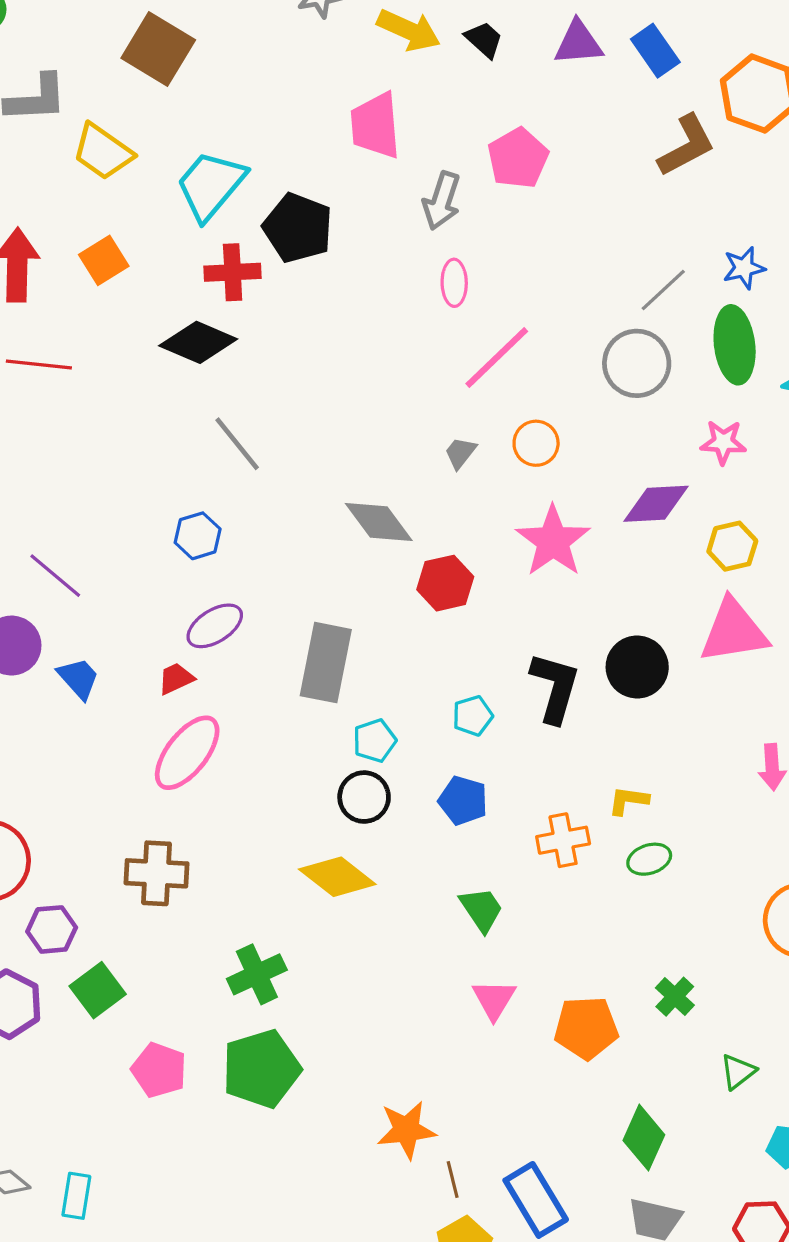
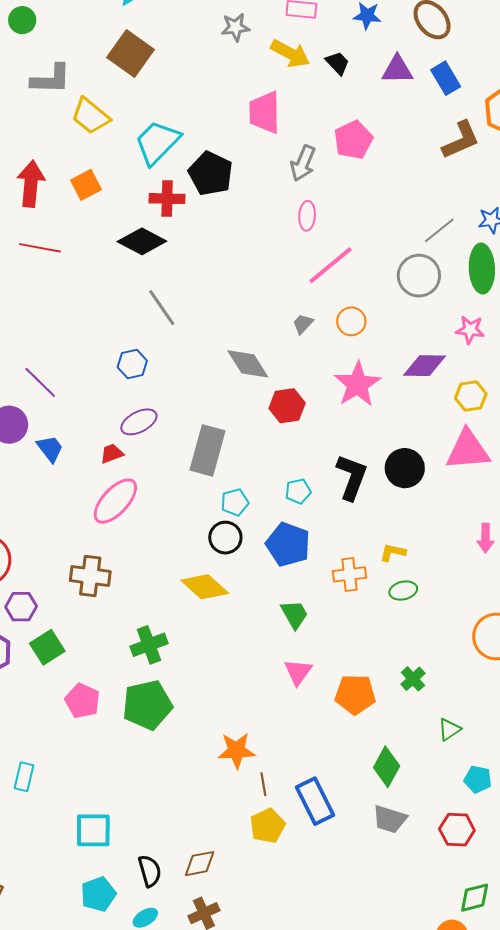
blue pentagon: (463, 801) -> (288, 544), size x1.4

